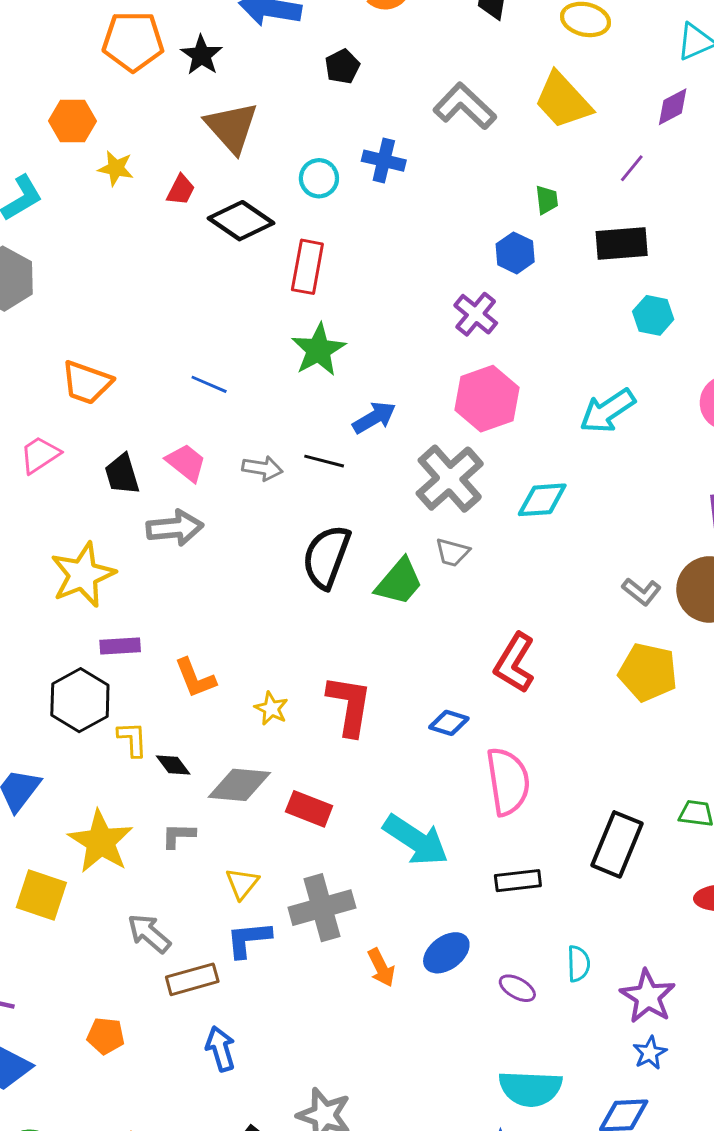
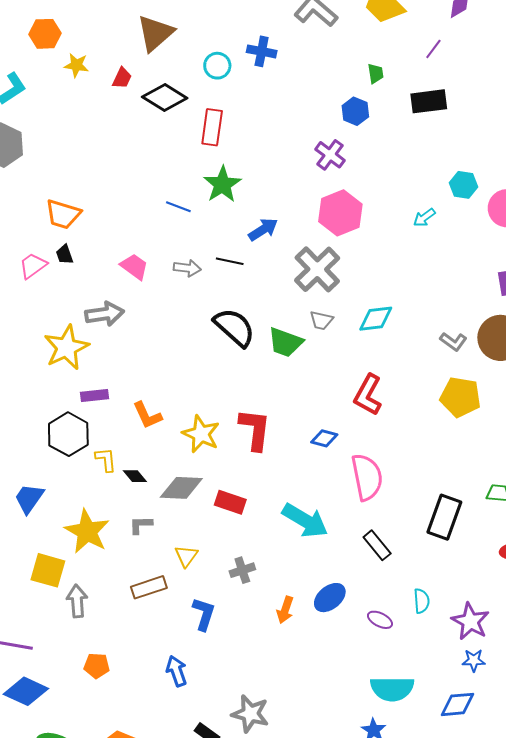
brown triangle: (232, 127) -> (155, 33), turned 33
cyan hexagon: (653, 315) -> (464, 185), moved
blue line: (209, 384) -> (178, 207), moved
cyan arrow: (608, 411) -> (424, 218), size x0.6
black trapezoid: (122, 474) -> (65, 255), moved, size x0.7
cyan diamond: (542, 500) -> (376, 319), moved
gray arrow: (175, 528) -> (105, 314), moved
black semicircle: (326, 557) -> (234, 327), turned 114
green trapezoid: (399, 582) -> (285, 342), turned 72
yellow star: (271, 709) -> (201, 434), size x1.6
black rectangle: (518, 881) -> (377, 545), turned 60
gray cross: (322, 908) -> (242, 570), size x0.6
gray arrow: (149, 933) -> (77, 601), moved, turned 48
blue L-shape: (249, 939) -> (204, 614), moved, turned 116
orange arrow: (381, 968) -> (285, 610), turned 48
brown rectangle: (192, 979) -> (149, 587), moved
blue star: (650, 1053) -> (474, 660), turned 30

